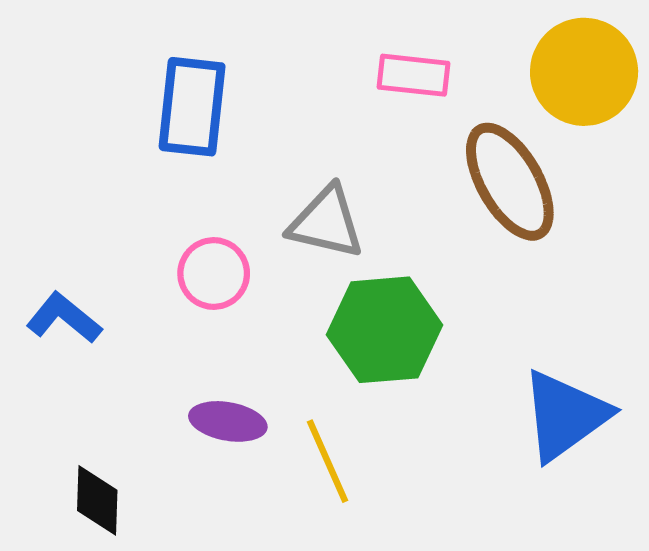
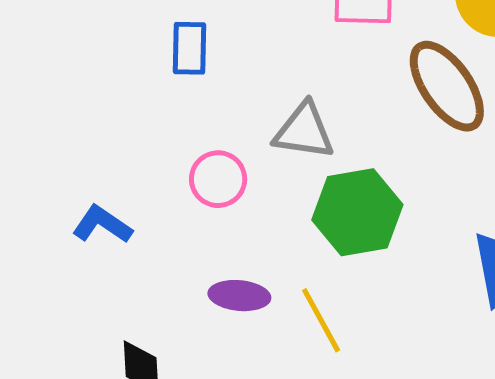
blue rectangle: (192, 107) -> (190, 48), size x0.7

